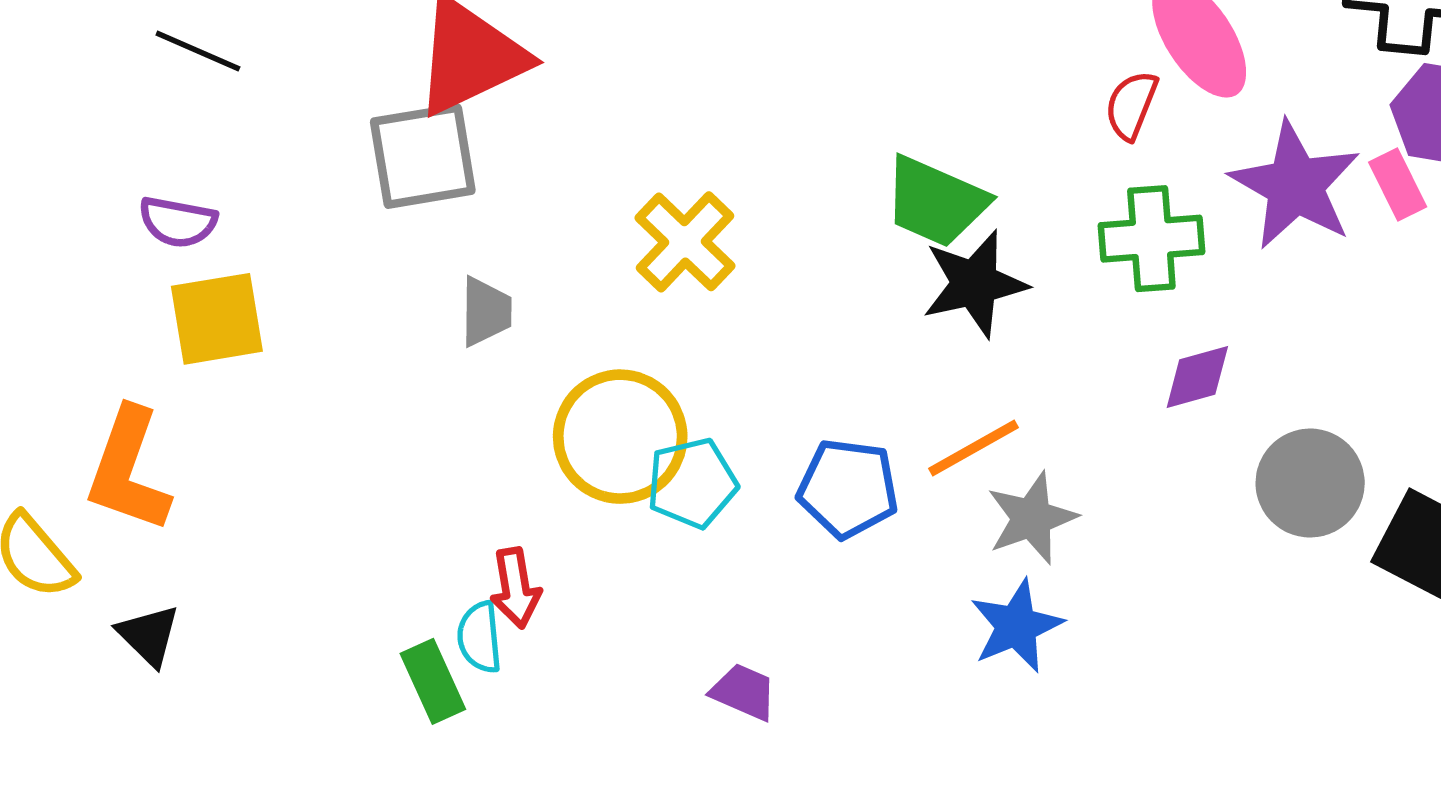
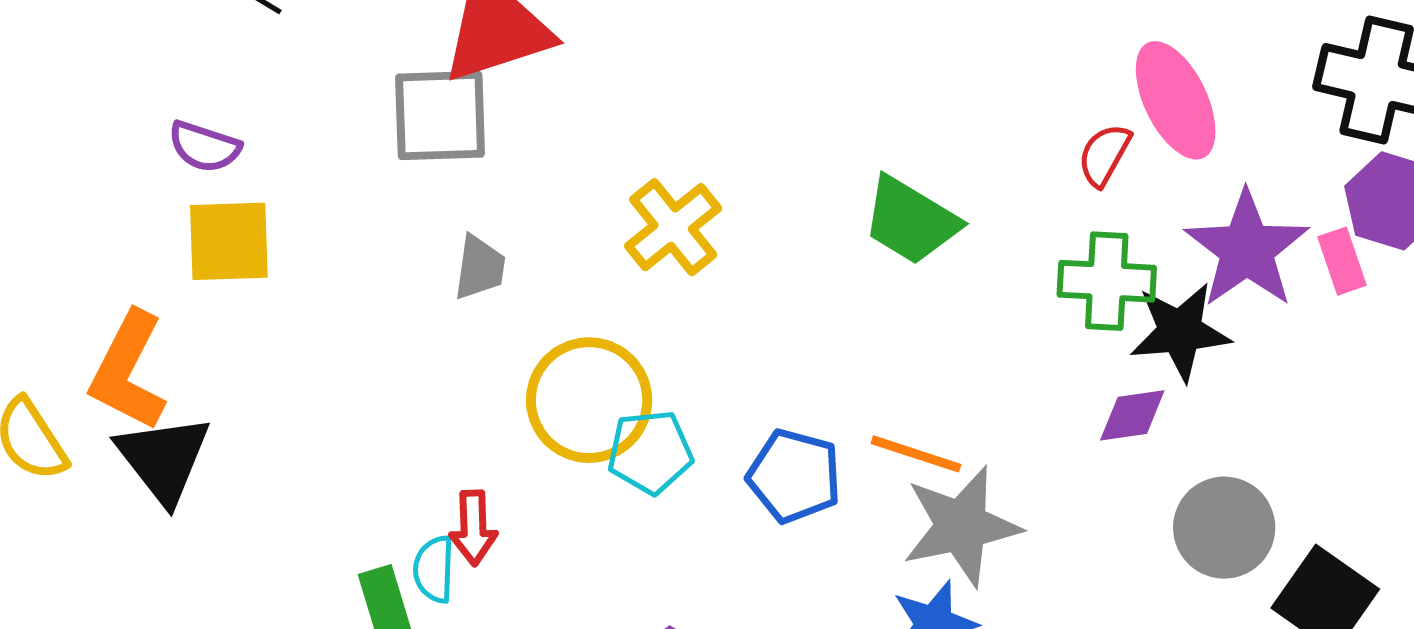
black star: (975, 284) -> (1180, 332), moved
orange line: (974, 448) -> (916, 454), turned 40
gray star: (1032, 518) -> (961, 526), size x1.4
black triangle: (149, 635) -> (164, 459), moved, size x1.6

